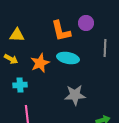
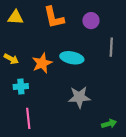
orange L-shape: (61, 31) -> (54, 17), moved
yellow triangle: (17, 35) -> (16, 17), moved

